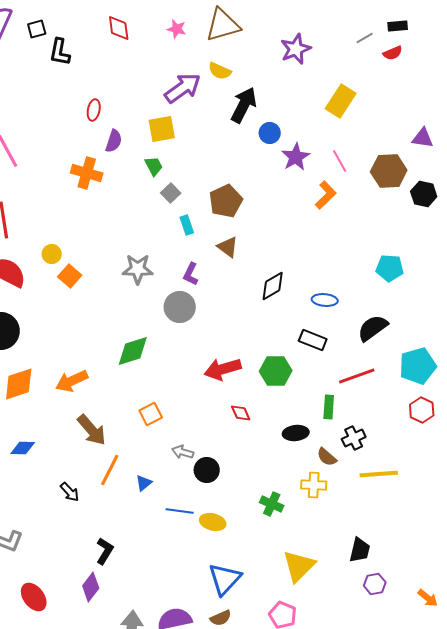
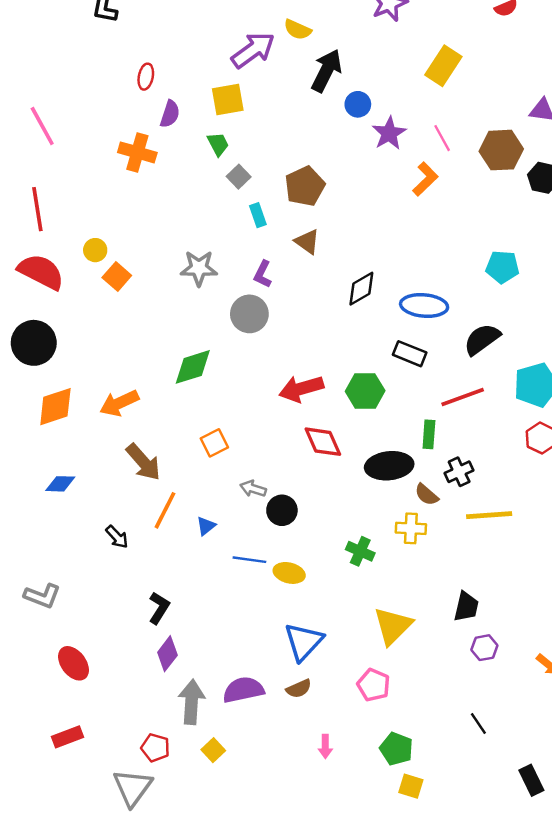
blue ellipse: (325, 300) -> (424, 305), size x1.5
red diamond: (241, 413) -> (323, 442), size x1.6
black ellipse: (296, 433) -> (389, 466), size x1.5
purple diamond: (91, 587) -> (167, 654), moved

